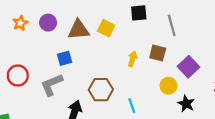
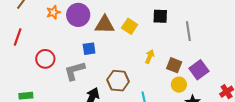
purple circle: (48, 23) -> (78, 15), size x1.5
brown square: (158, 53) -> (174, 65), moved

